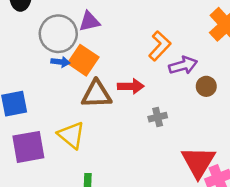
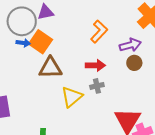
purple arrow: (183, 65) -> (130, 45), moved
red arrow: (131, 86) -> (95, 65), moved
yellow triangle: (71, 135) -> (72, 97), moved, turned 40

